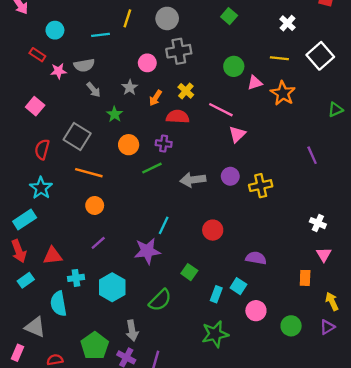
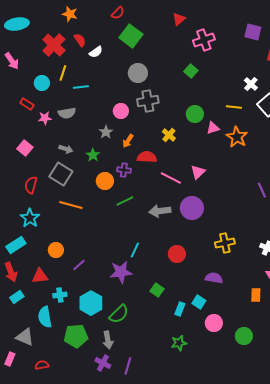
yellow line: (127, 18) -> (63, 73), moved
white cross: (288, 23) -> (251, 84), moved
gray arrow: (94, 90) -> (66, 149), moved, turned -32
yellow cross: (186, 91) -> (169, 135), moved
pink line: (221, 110) -> (171, 178), moved
purple cross: (164, 144) -> (124, 170), moved
purple circle: (230, 176) -> (192, 208), size x1.5
yellow cross: (261, 186) -> (225, 243), moved
orange circle: (95, 205) -> (56, 250), moved
green semicircle: (160, 300) -> (119, 314), moved
green star: (215, 334) -> (179, 343), size x0.7
green pentagon: (95, 346) -> (76, 336), moved, turned 30

